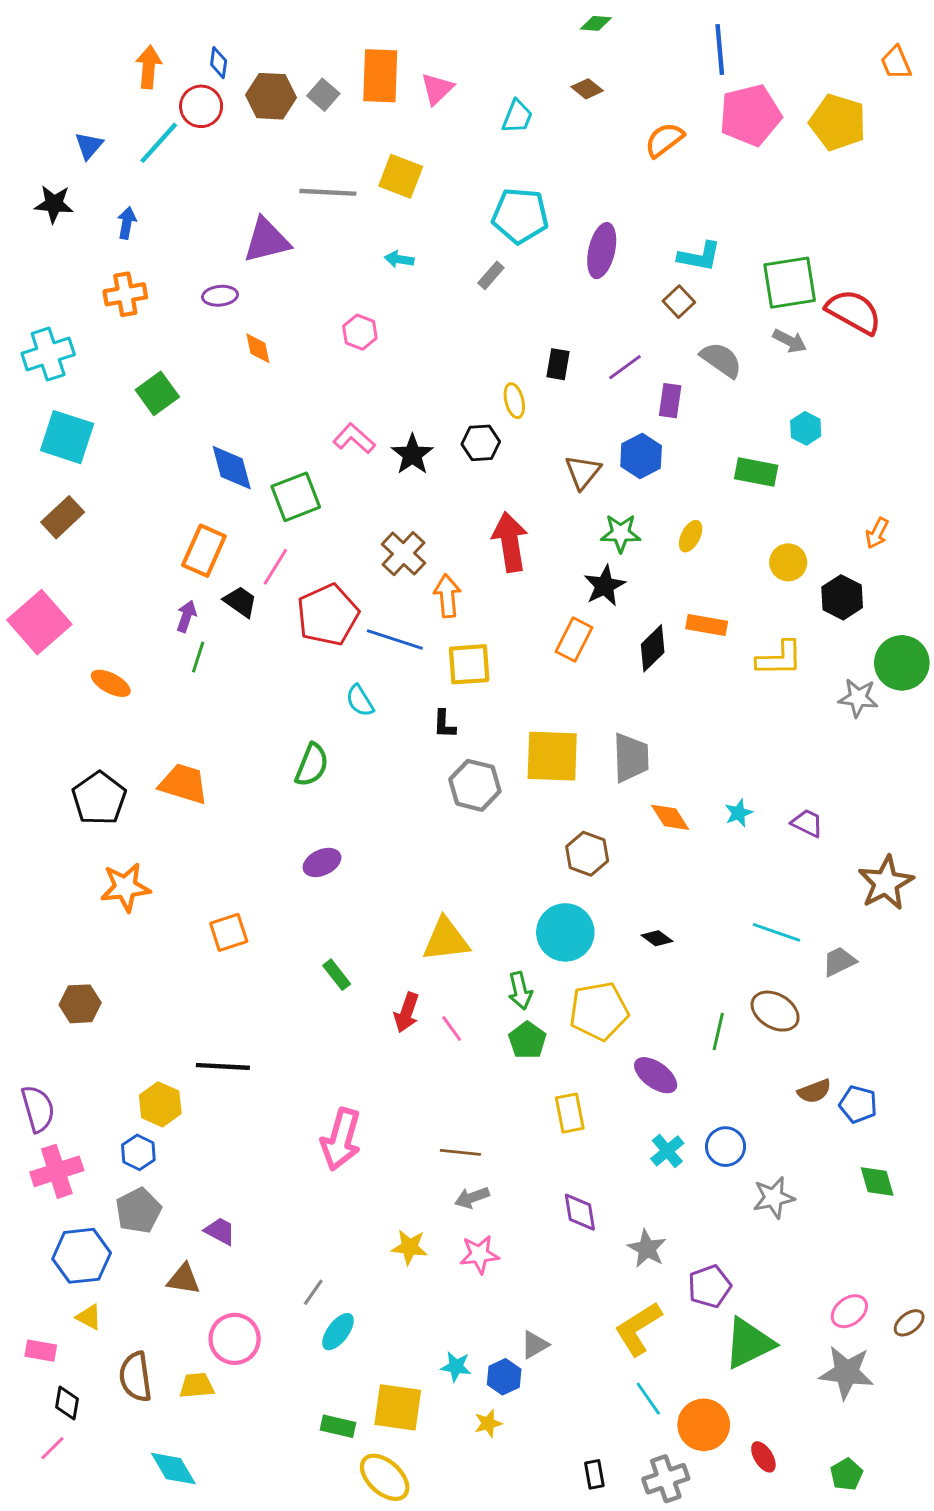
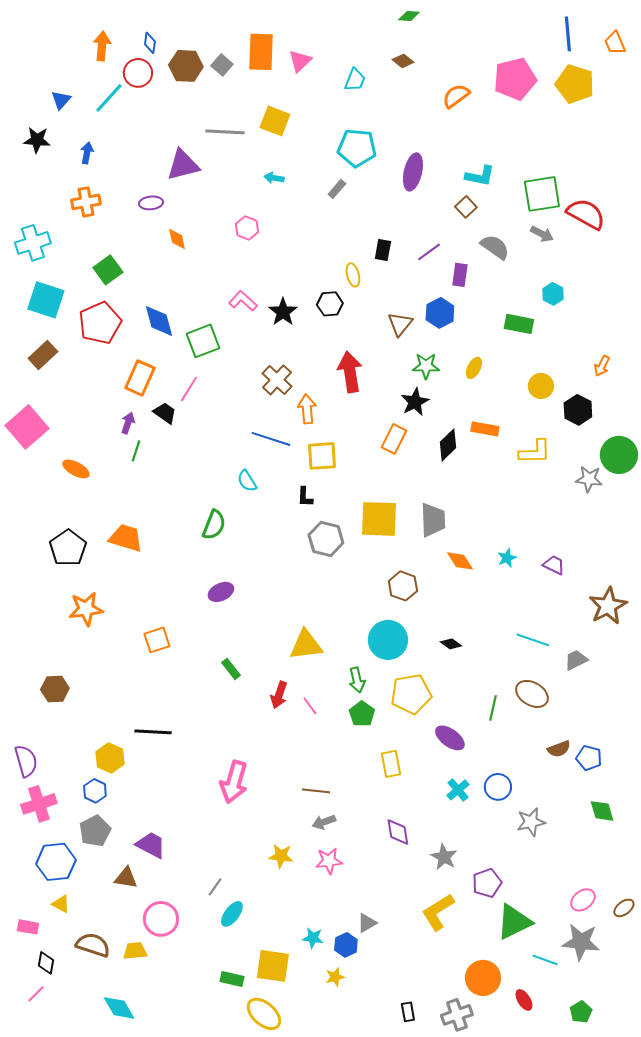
blue line: (720, 50) -> (568, 34), moved
red pentagon: (328, 615) -> (100, 323), moved
purple trapezoid: (220, 1231) -> (151, 845), size x1.4
brown semicircle: (135, 1377) -> (93, 945), turned 116
cyan line: (648, 1399) -> (545, 960), moved, turned -35

